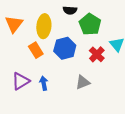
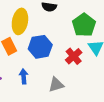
green pentagon: (90, 24) -> (84, 25), moved
blue arrow: (44, 83) -> (24, 76), moved

